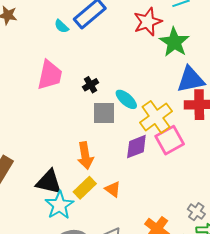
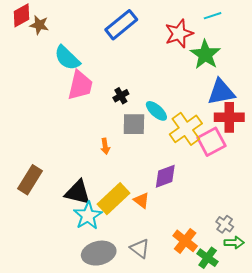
cyan semicircle: (62, 26) -> (67, 58), moved, size x1.8
pink square: (170, 140) -> (211, 142), moved
purple diamond: (136, 147) -> (165, 176), moved
orange arrow: (85, 156) -> (105, 146), moved, size x0.6
yellow rectangle: (85, 188) -> (113, 199), size x1.4

